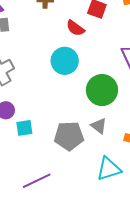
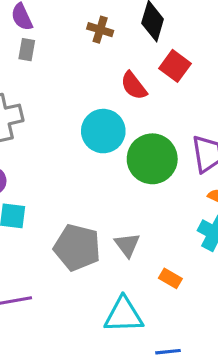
green circle: (102, 90) -> (152, 159), moved

